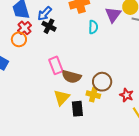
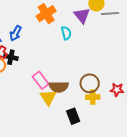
black cross: (49, 26) -> (11, 57), moved
yellow cross: (93, 95) -> (93, 97), moved
yellow triangle: (62, 98) -> (48, 97), moved

